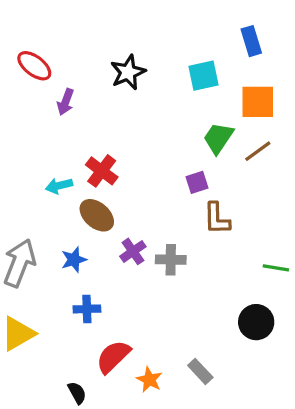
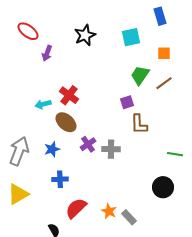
orange square: (258, 102) -> (164, 53), size x0.6
orange star: (149, 380) -> (109, 211), moved

